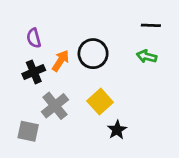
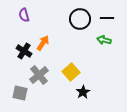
purple semicircle: (34, 38) -> (24, 15), moved
black circle: (93, 54) -> (80, 19), moved
black cross: (34, 72) -> (24, 51), turned -35

